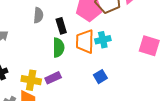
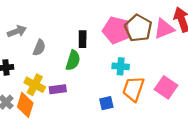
gray semicircle: (38, 15) -> (39, 48), moved
orange trapezoid: (85, 41) -> (133, 89), moved

